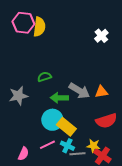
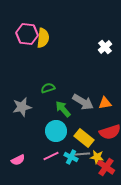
green arrow: (59, 98) -> (63, 109), turned 48
yellow rectangle: (66, 127) -> (84, 138), moved
pink semicircle: (23, 154) -> (18, 160), moved, turned 40
gray line: (77, 154) -> (82, 154), moved

